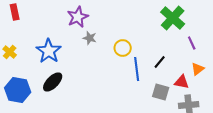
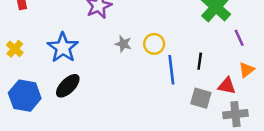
gray star: (90, 38) -> (123, 44), moved
black line: (160, 62) -> (200, 61), turned -32

